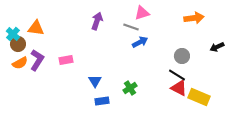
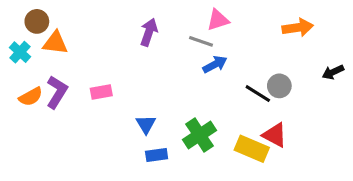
brown circle: (18, 44) -> (37, 21), moved
black line: (177, 75) -> (258, 94), moved
green cross: (130, 88) -> (200, 135), size x1.5
yellow rectangle: (199, 97) -> (252, 149), moved

